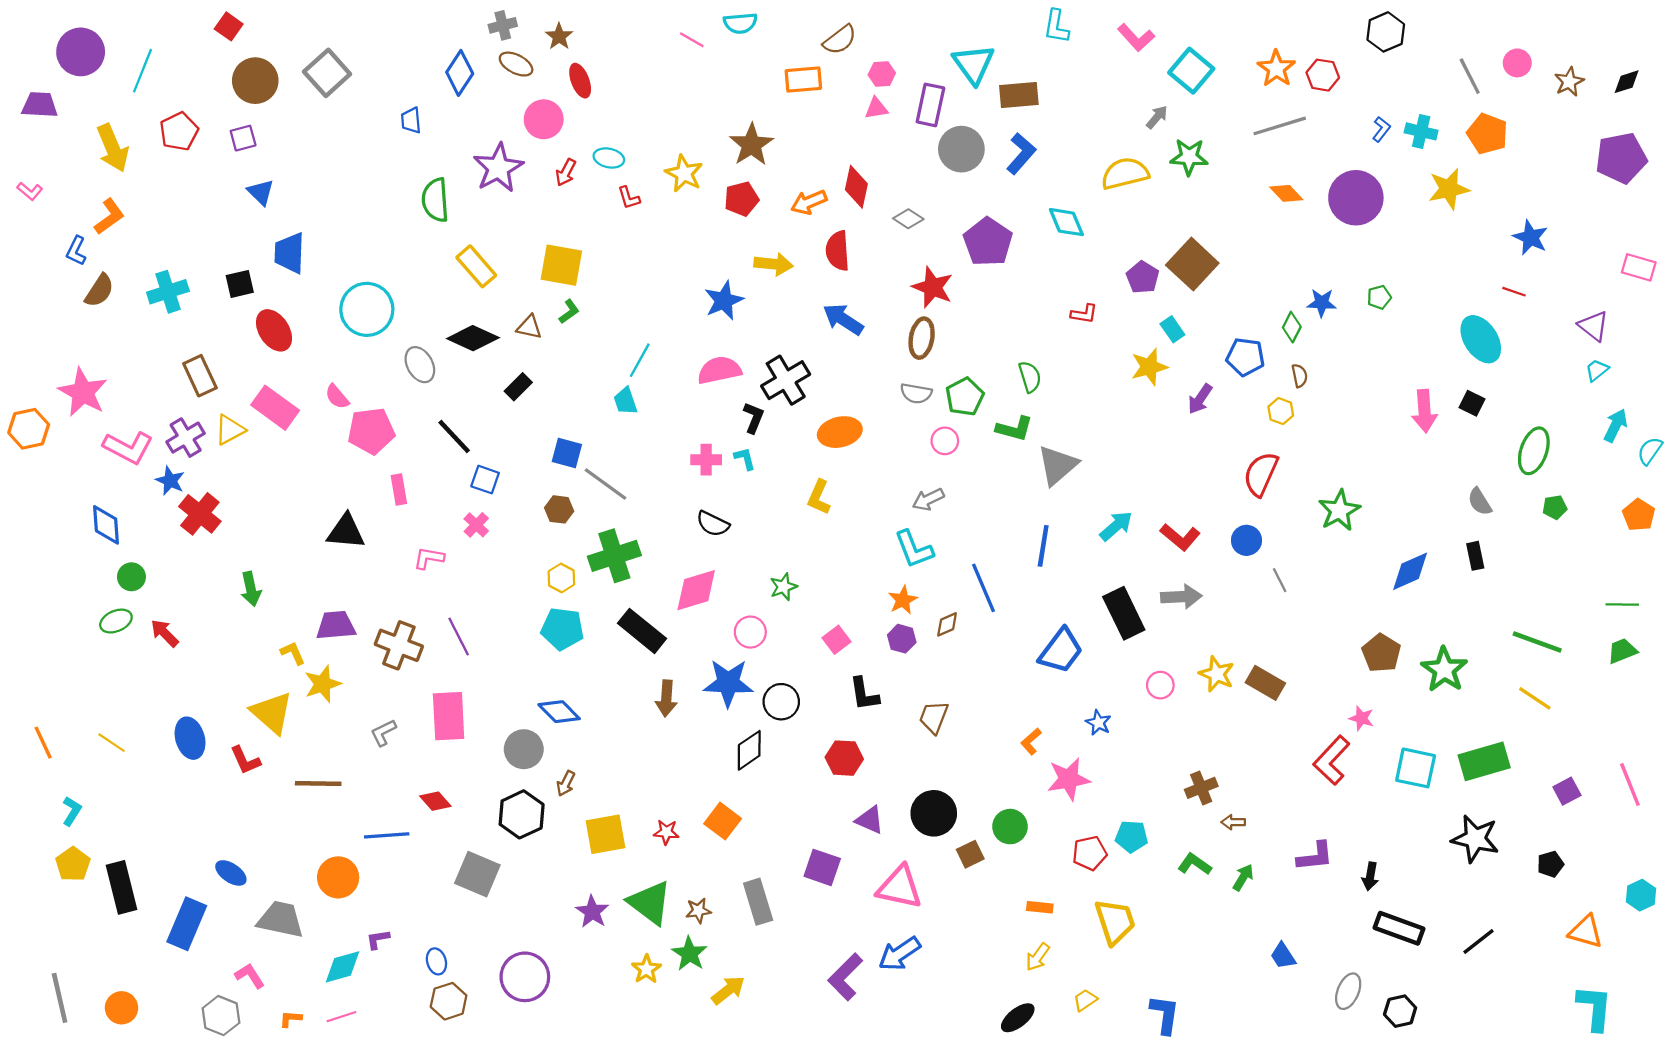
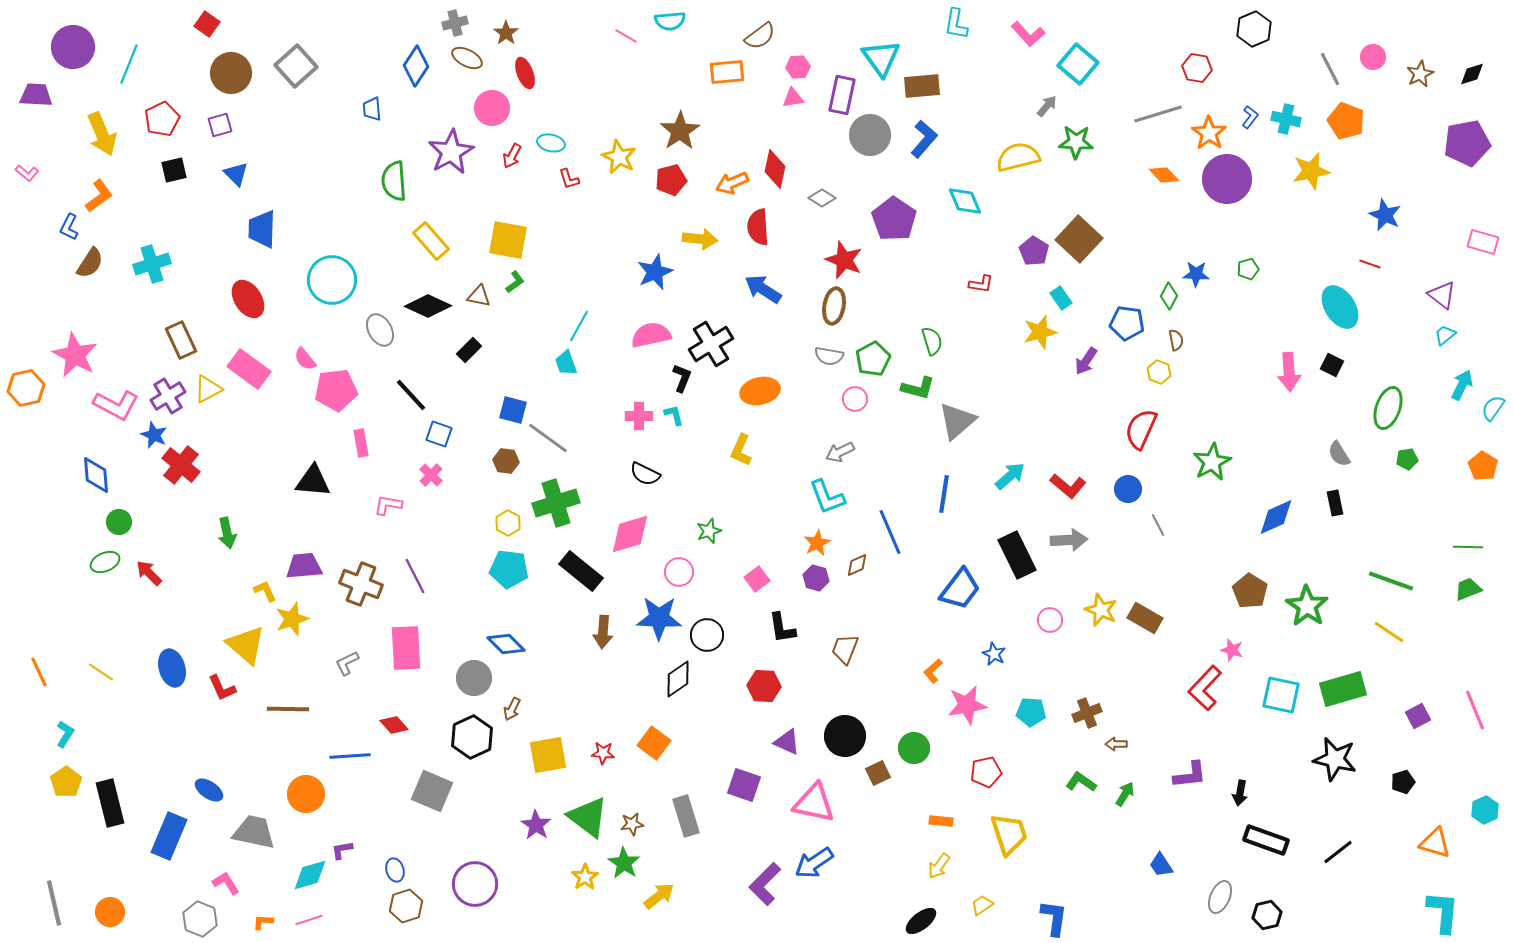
orange star: (1276, 68) -> (1209, 133), moved
black square: (240, 284) -> (174, 170), moved
cyan pentagon: (1132, 837) -> (1031, 712), moved

